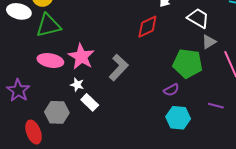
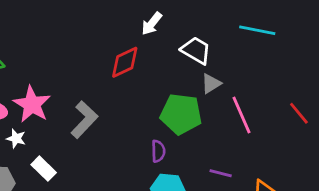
white star: (77, 85) -> (16, 139), moved
purple semicircle: (171, 90) -> (158, 151), turned -63

